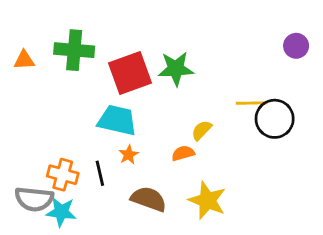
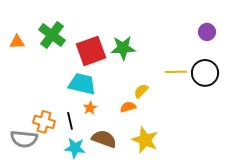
green cross: (74, 50) -> (52, 35), turned 32
black circle: (275, 119) -> (205, 73), moved
cyan star: (61, 212) -> (75, 148), moved

